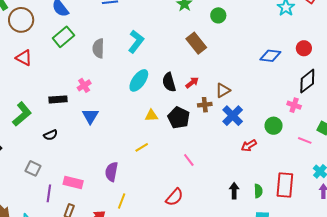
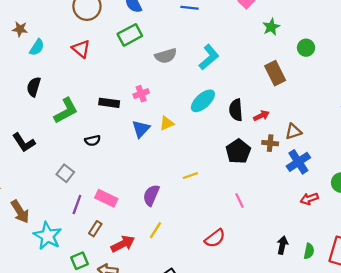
gray semicircle: (98, 48) -> (166, 56), turned -120
yellow triangle: (151, 116) -> (167, 123), moved, turned -32

